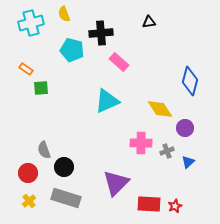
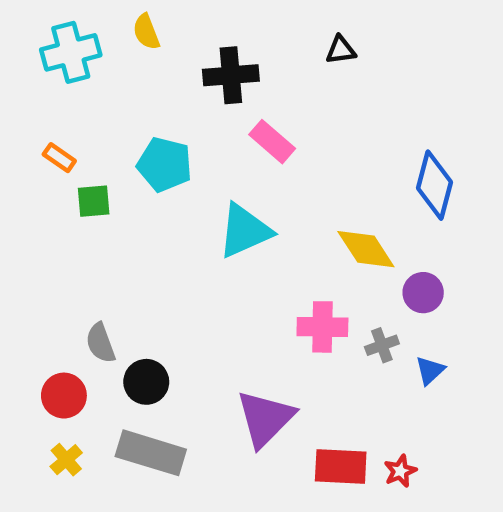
cyan pentagon: (72, 50) -> (165, 164), moved

